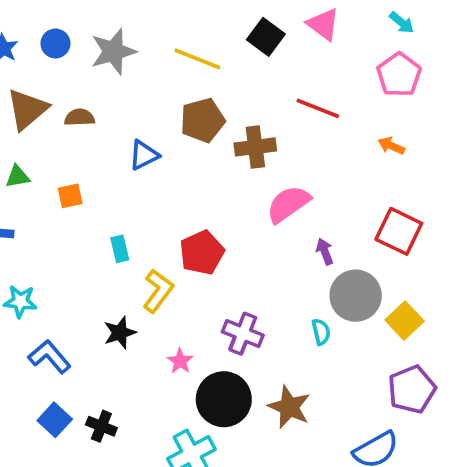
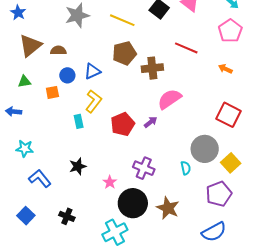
blue circle: (55, 43) -> (67, 75), moved
purple arrow: (325, 252) -> (151, 122), moved, turned 72
yellow L-shape: (158, 291) -> (93, 101), moved
purple pentagon: (412, 389) -> (219, 194), moved
blue square: (55, 420) -> (26, 216), moved

